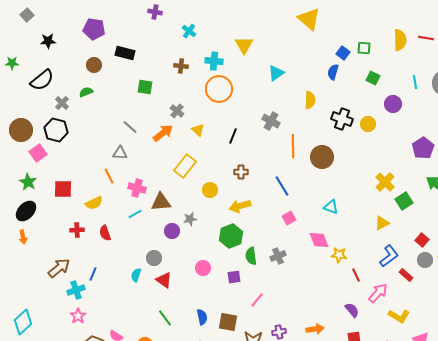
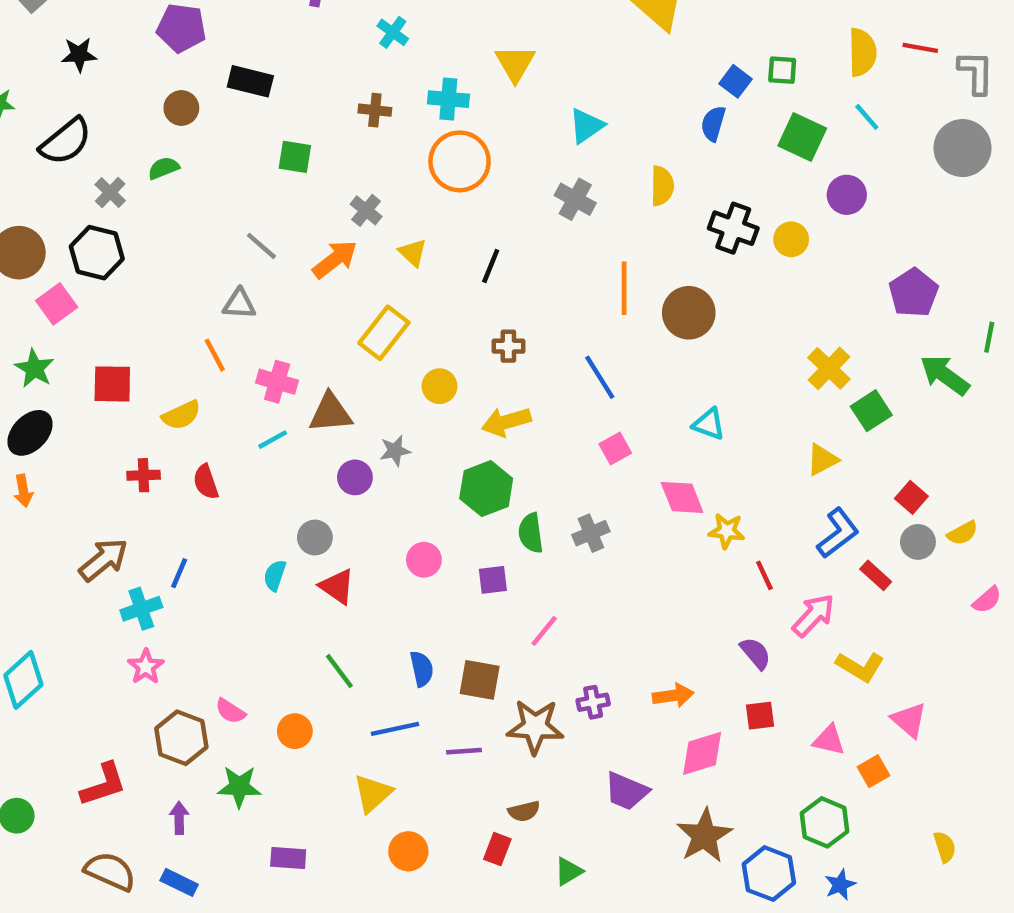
green square: (373, 78) -> (802, 137), size x1.5
cyan line: (415, 82) -> (867, 117), moved, turned -32
gray cross: (271, 121) -> (575, 199), moved

